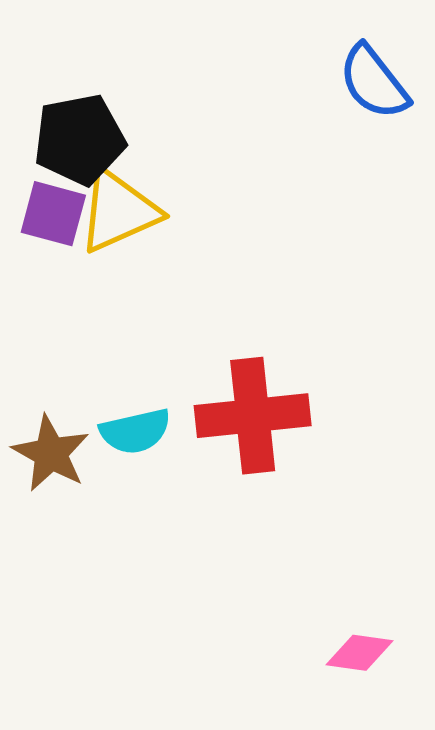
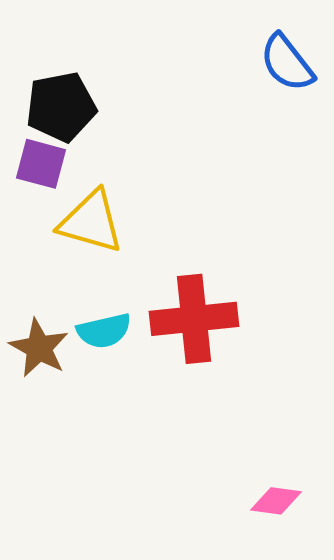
yellow triangle: (118, 211) -> (91, 222), moved, turned 40

